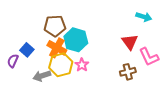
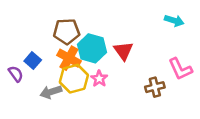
red triangle: (130, 42) -> (123, 51), moved
purple semicircle: (13, 61) -> (16, 74), turned 120

